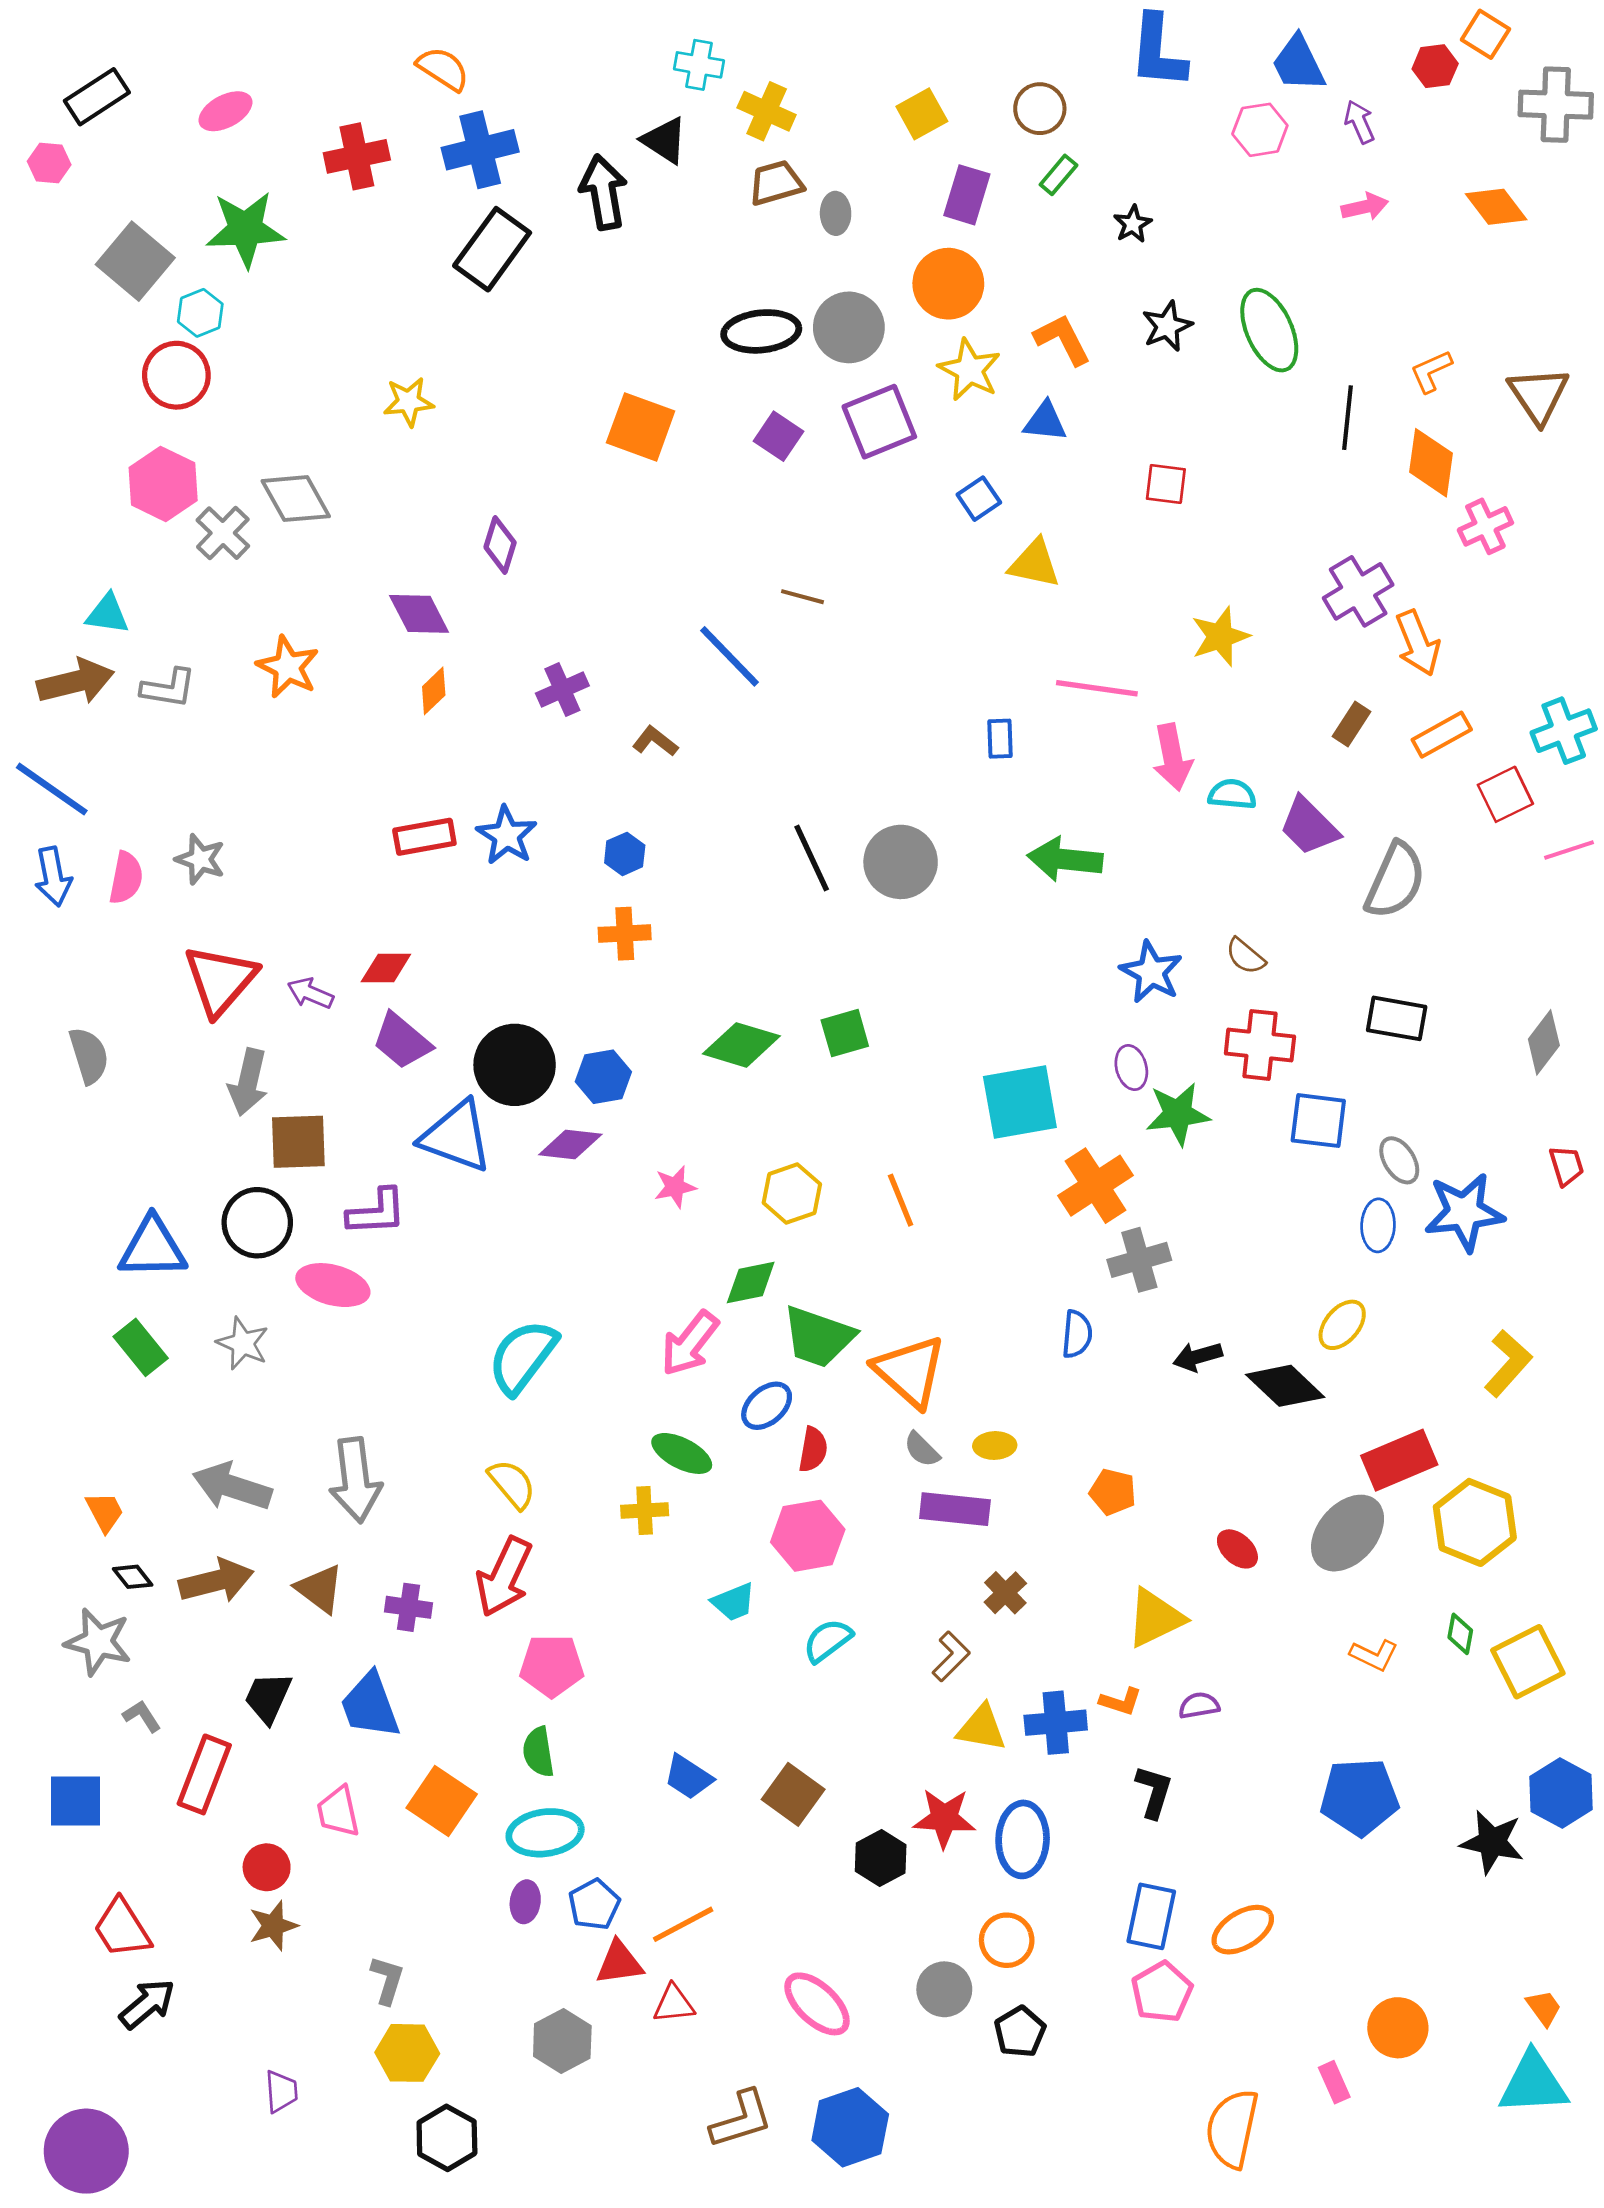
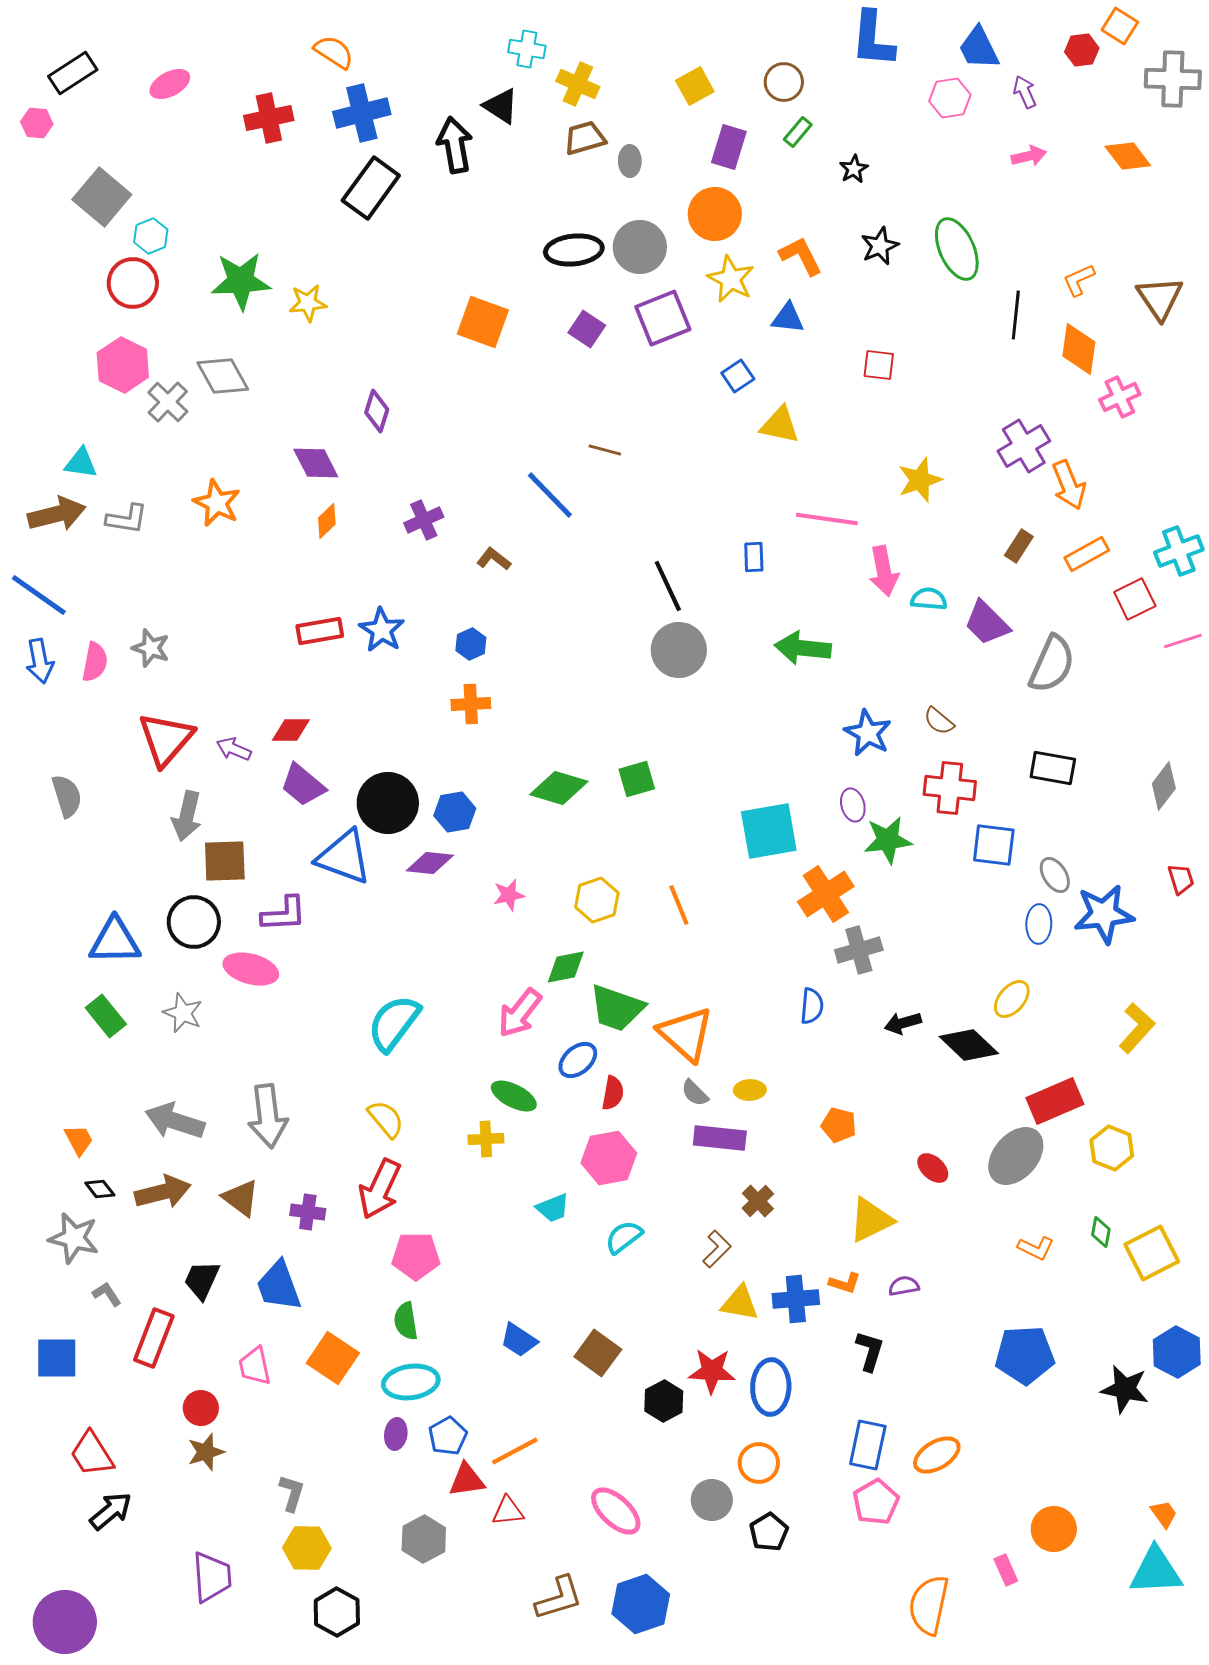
green star: (245, 229) -> (241, 281), moved
black line: (812, 858) -> (668, 586), moved
yellow hexagon: (1475, 1522) -> (1112, 1148), size x0.7
purple trapezoid: (281, 2091) -> (212, 1577), size x1.6

